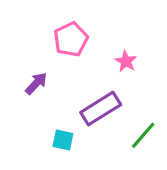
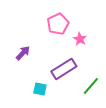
pink pentagon: (71, 39) -> (58, 24), moved

